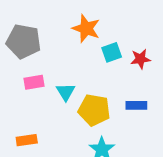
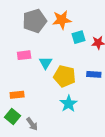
orange star: (86, 29) -> (62, 20), turned -30
gray pentagon: (23, 41) -> (35, 21), moved, turned -30

